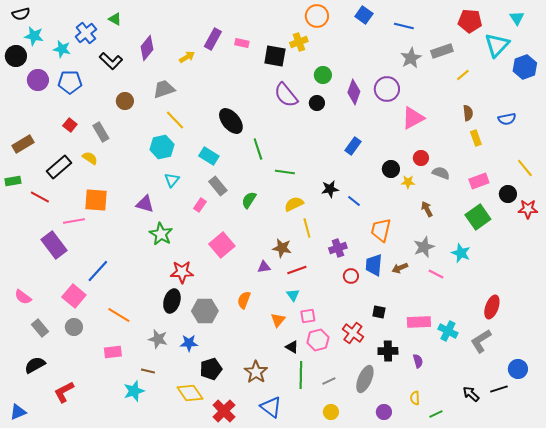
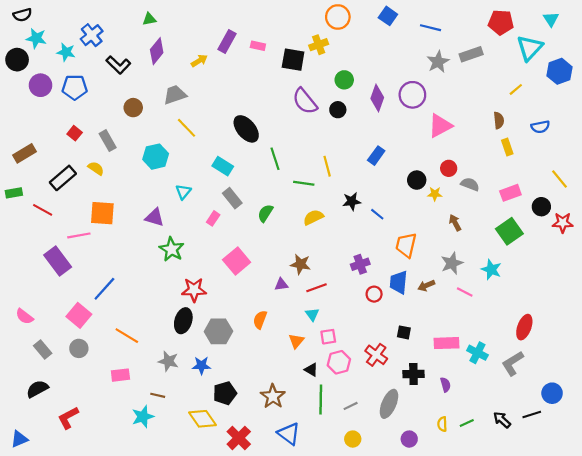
green triangle: (115, 19) -> (149, 19), moved, turned -40
yellow line: (463, 75) -> (516, 89), moved
cyan hexagon: (162, 147) -> (156, 157), moved
yellow line: (307, 228) -> (327, 166), moved
green line: (436, 414) -> (467, 423), moved

